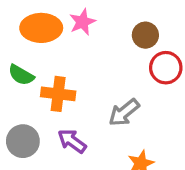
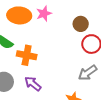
gray arrow: (124, 112) -> (88, 73), moved

